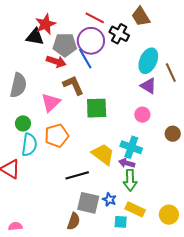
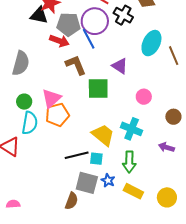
purple triangle: (148, 86) -> (120, 66), moved
pink triangle: (51, 102) -> (51, 98), moved
purple arrow: (127, 163) -> (166, 147), moved
cyan square: (121, 222) -> (96, 159), moved

